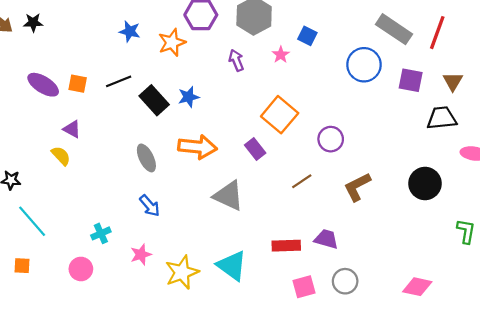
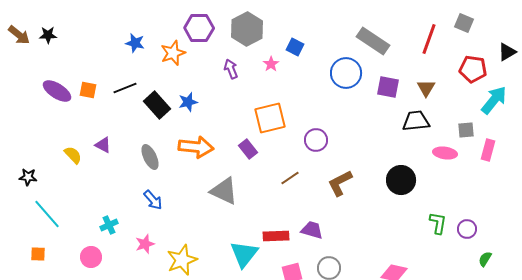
red line: (437, 33) -> (429, 39), moved
orange square: (280, 115) -> (270, 118), turned 36
purple triangle: (72, 129) -> (103, 145), moved
cyan triangle: (232, 266) -> (244, 254), moved, turned 32

